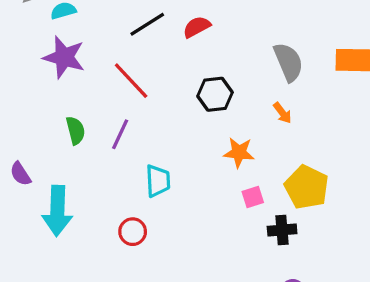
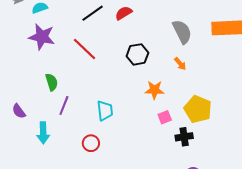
purple line: (120, 134) -> (64, 105), moved
cyan arrow: (57, 211) -> (43, 133), size x0.7

